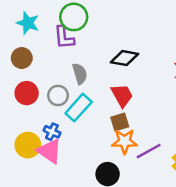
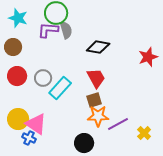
purple L-shape: (64, 37) -> (48, 30), turned 100
gray semicircle: (80, 74) -> (66, 30), moved
blue cross: (52, 132) -> (29, 138), moved

